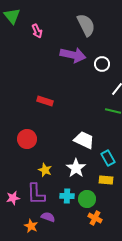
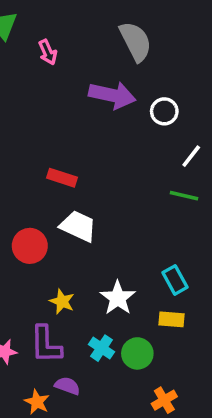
white trapezoid: (84, 140) -> (78, 226), moved
cyan cross: (67, 196) -> (101, 348), turned 32
orange cross: (95, 218) -> (164, 400), moved, turned 32

